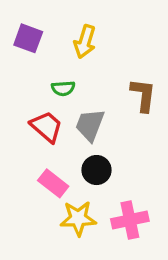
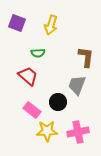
gray trapezoid: (90, 125) -> (77, 85), moved

